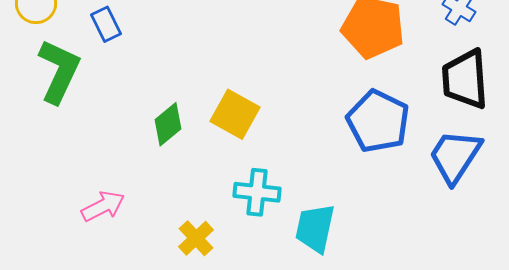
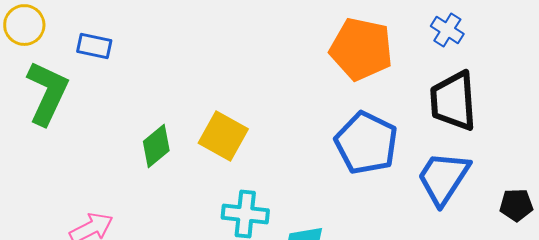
blue rectangle: (106, 24) -> (94, 46), turned -52

